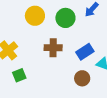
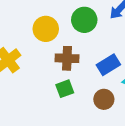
yellow circle: (35, 16) -> (46, 29), moved
green square: (19, 75) -> (65, 89), moved

